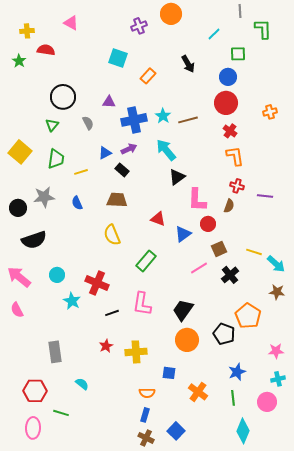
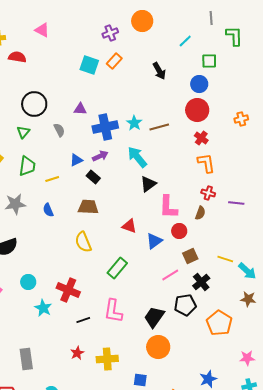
orange rectangle: (148, 76) -> (114, 61), moved
black pentagon: (224, 334) -> (185, 305), moved, turned -30

